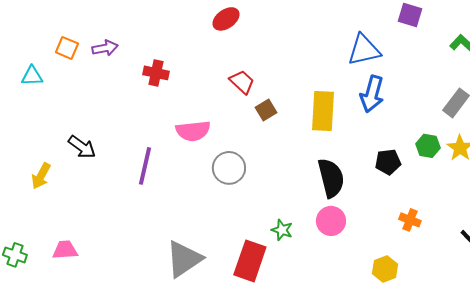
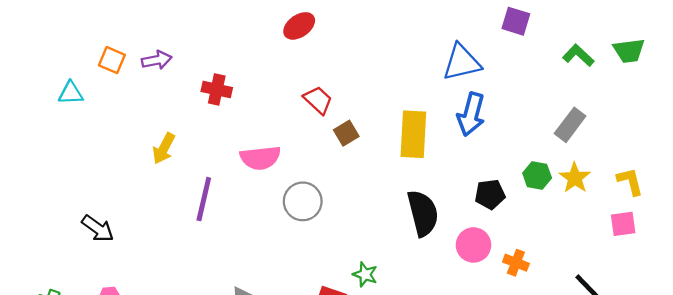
black arrow: (82, 147) -> (98, 228), moved
yellow arrow: (41, 176) -> (164, 148), moved
pink circle: (331, 221) -> (473, 245), moved

